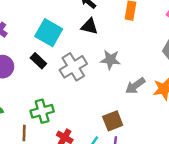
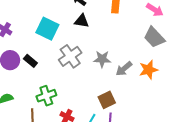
gray star: (110, 60) -> (102, 59), moved
black rectangle: (38, 61) -> (30, 61), moved

